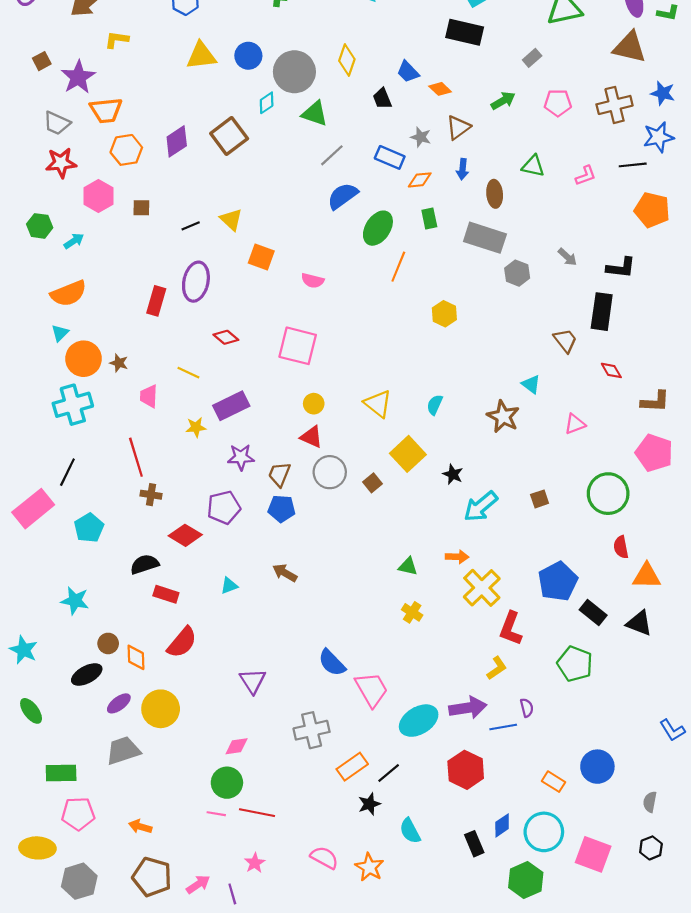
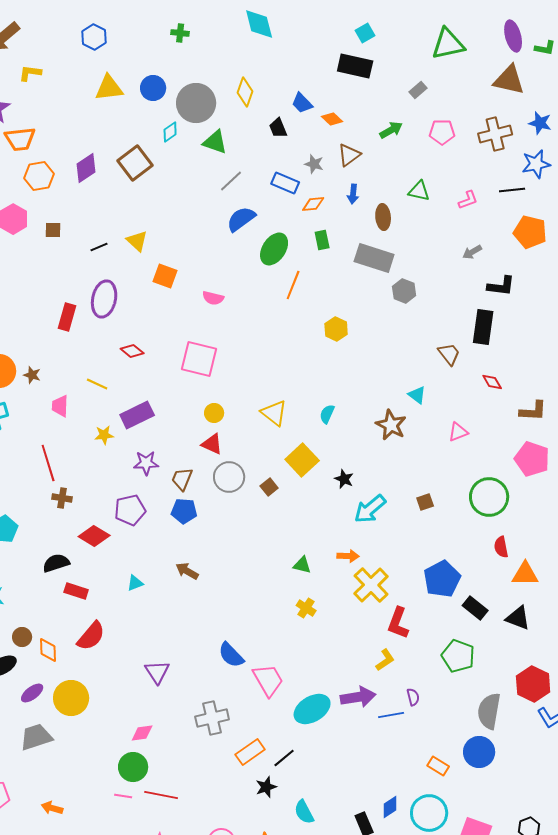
gray arrow: (567, 257) -> (472, 252), moved, turned 108
red hexagon: (466, 770) -> (533, 684), moved
gray semicircle: (650, 802) -> (489, 711), moved, size x1.8

